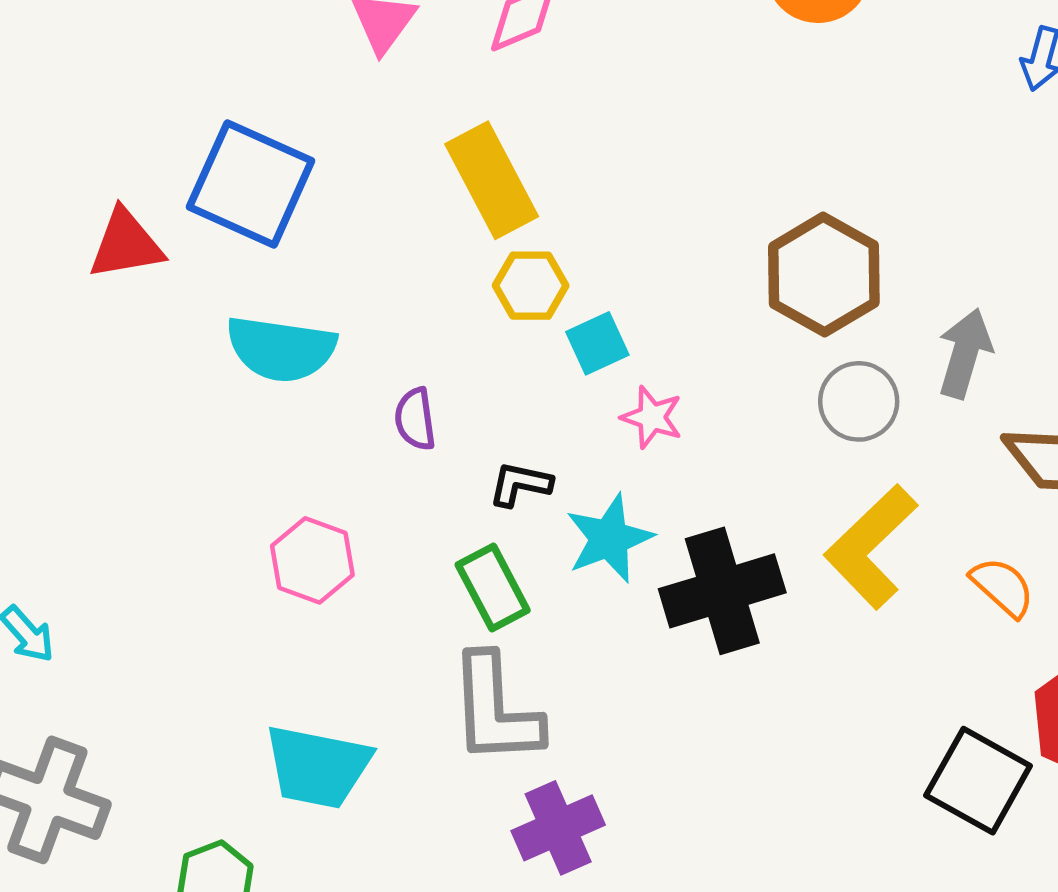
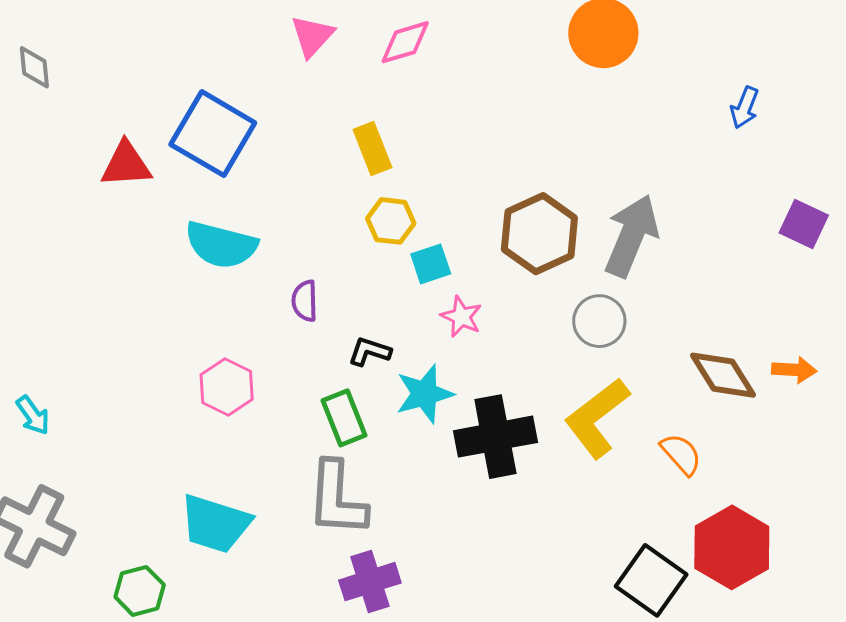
yellow rectangle: (492, 180) -> (372, 148), size x0.7
brown hexagon: (824, 275) -> (539, 234), moved
gray arrow: (965, 353) -> (631, 236), moved, size x1.4

